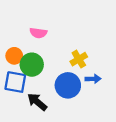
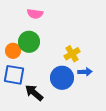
pink semicircle: (38, 33) -> (35, 14), moved
green circle: (32, 65) -> (29, 42), moved

